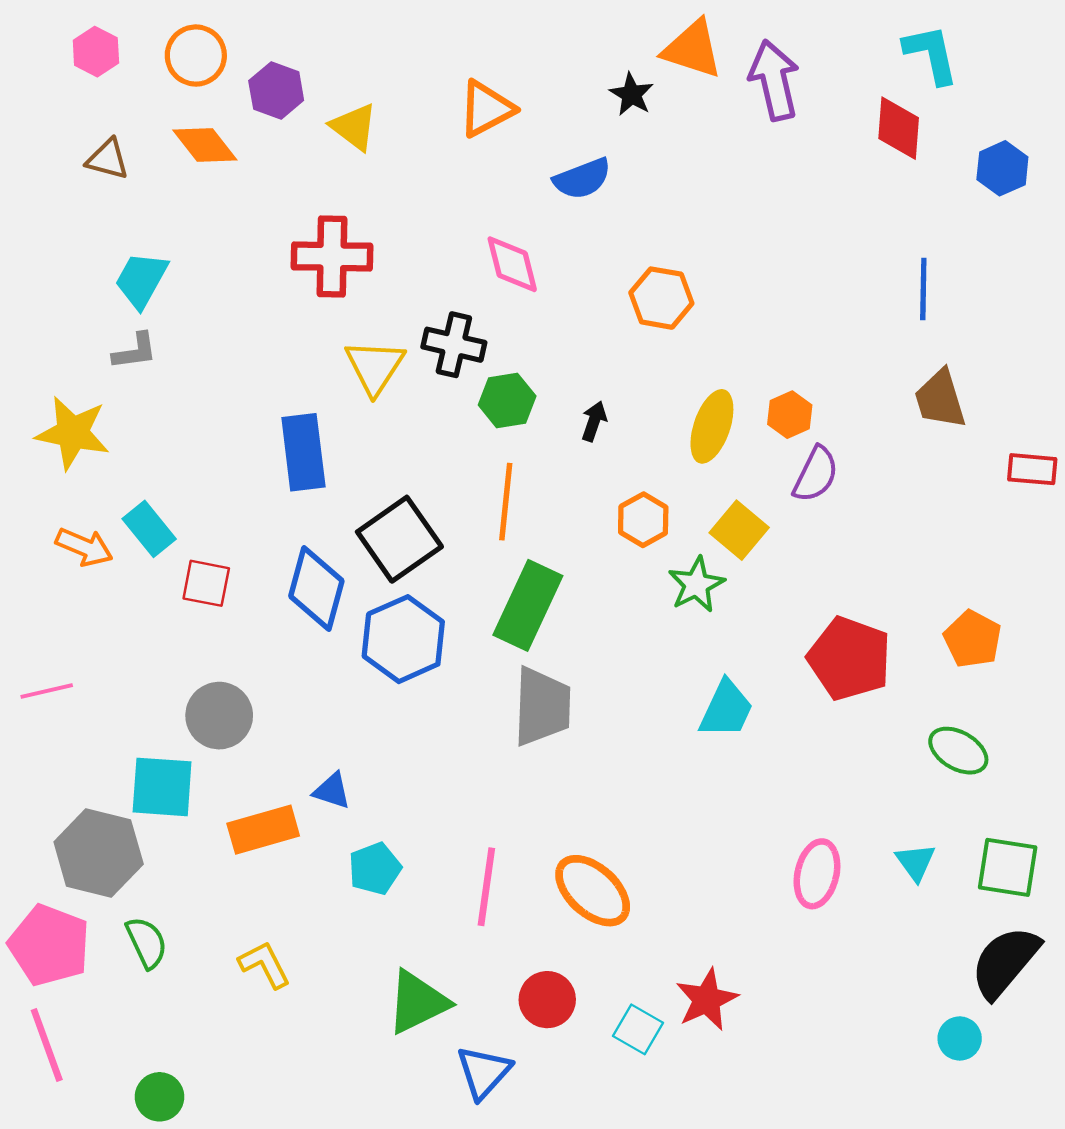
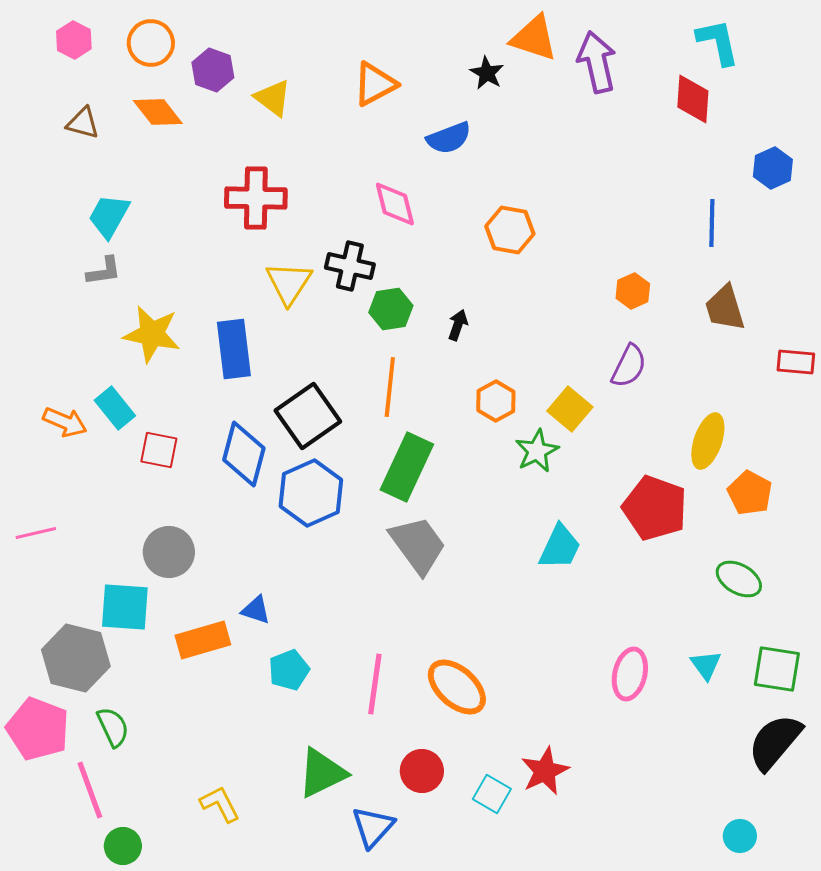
blue hexagon: (1002, 168) -> (773, 168), moved
orange hexagon: (790, 415) -> (633, 291), moved
yellow ellipse: (712, 426) -> (708, 441), moved
yellow star: (73, 433) -> (152, 334), moved
gray trapezoid: (542, 706) -> (418, 545), turned -38
yellow L-shape: (265, 965) -> (220, 804), moved
cyan circle: (960, 1038) -> (740, 836), moved
pink line: (47, 1045) -> (90, 790), moved

